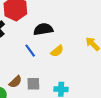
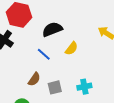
brown semicircle: (15, 82) -> (34, 79), moved

